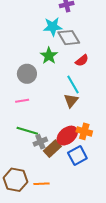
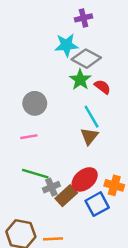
gray diamond: (69, 38) -> (86, 59), turned -30
green star: (49, 56) -> (80, 80), moved
red semicircle: (82, 60) -> (102, 87), turned -104
orange cross: (84, 131) -> (114, 185), moved

